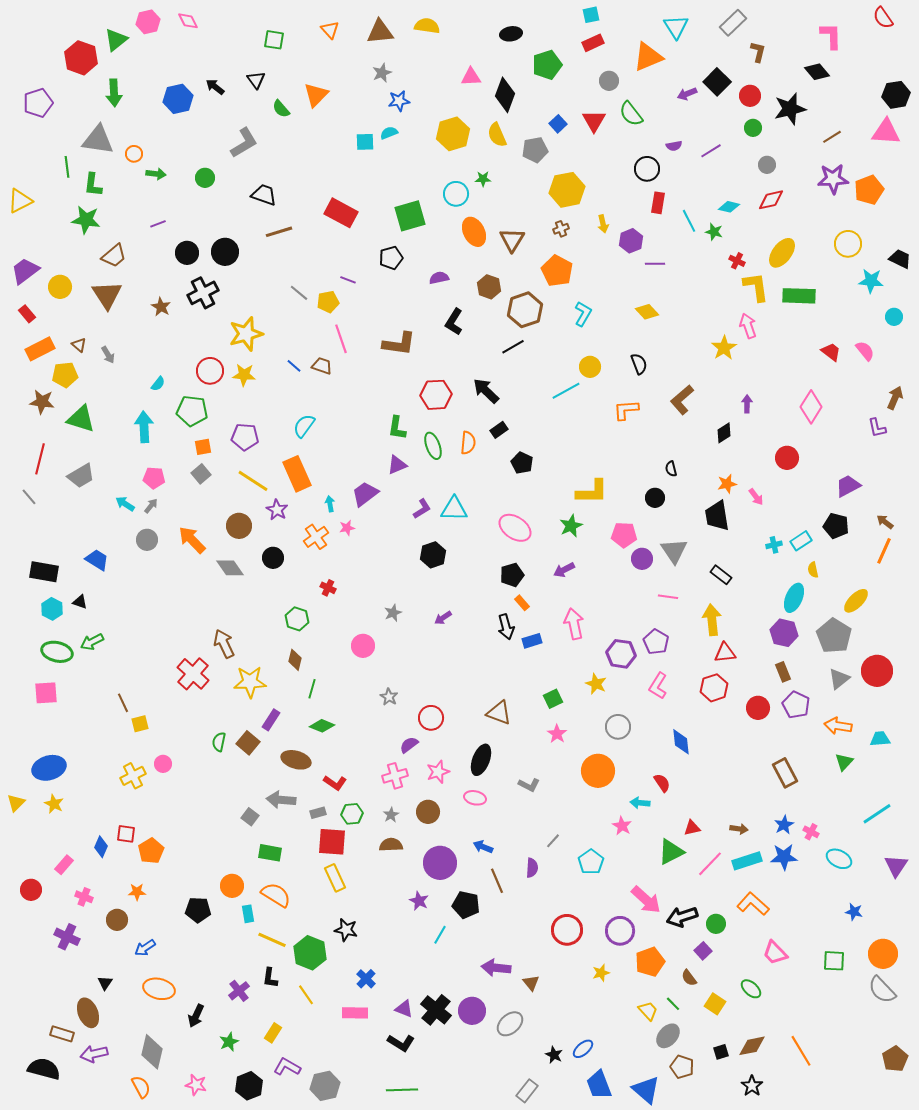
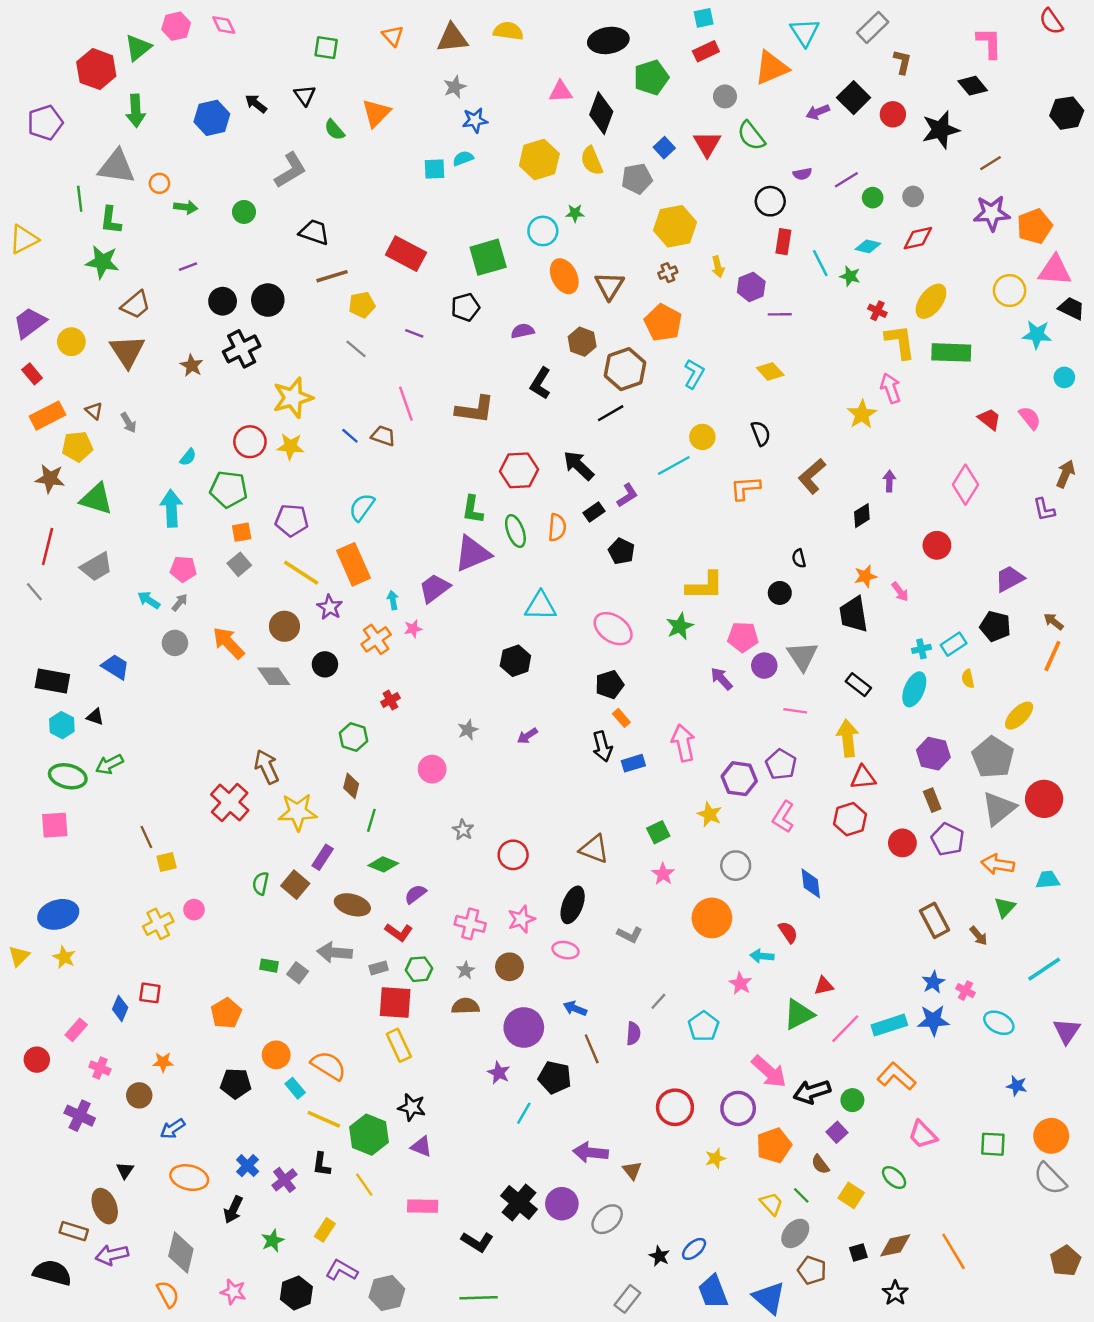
black ellipse: (511, 34) -> (608, 40), size x1.5
green circle: (753, 128) -> (873, 198), moved
pink triangle: (886, 132) -> (1055, 270), moved
yellow pentagon: (328, 302) -> (362, 305), moved
purple triangle: (397, 465) -> (473, 554), size x1.6
purple L-shape: (422, 509) -> (627, 495), moved
purple arrow: (564, 570) -> (721, 679), moved, turned 75
red cross: (328, 588) -> (390, 700), turned 35
cyan ellipse: (794, 598) -> (914, 689), moved
gray triangle: (839, 679) -> (999, 808), size x1.4
purple semicircle: (409, 745) -> (415, 894), moved
pink cross: (395, 776) -> (470, 924), turned 30
brown arrow: (739, 829) -> (979, 936), moved, turned 42
orange pentagon: (151, 851) -> (226, 1013), moved
green rectangle: (270, 853) -> (269, 966), moved, size x0.7
cyan rectangle: (248, 914) -> (295, 1088), turned -30
blue cross: (366, 979) -> (248, 1166), moved
purple triangle: (404, 1009) -> (421, 1147), moved

